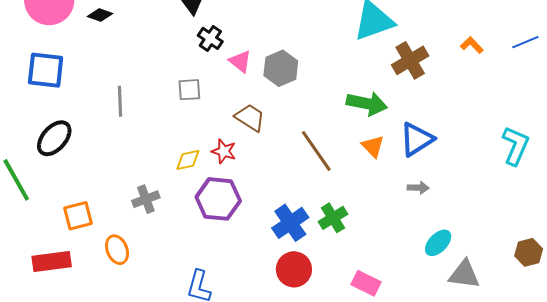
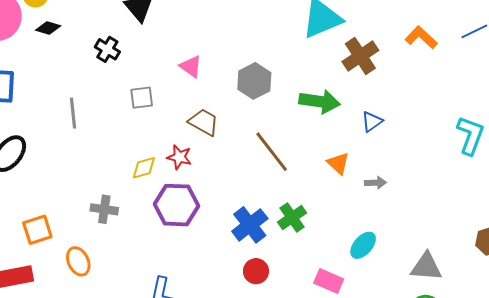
black cross: (210, 38) -> (107, 49), moved
orange L-shape: (472, 45) -> (421, 37), size x1.4
gray hexagon: (281, 68) -> (254, 81), moved
blue triangle: (417, 139) -> (372, 122), moved, size x0.6
orange triangle: (373, 146) -> (338, 163), moved
gray cross: (146, 199) -> (104, 209), turned 32
cyan ellipse: (438, 243) -> (363, 245), moved
red circle: (294, 269) -> (256, 271), size x0.7

